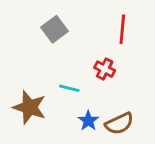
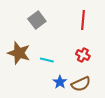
red cross: (105, 69) -> (83, 55), moved
brown star: (29, 107) -> (19, 53), moved

